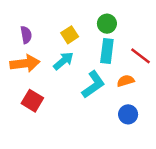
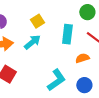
green circle: (107, 24) -> (87, 12), moved
cyan L-shape: (93, 85) -> (56, 80), moved

